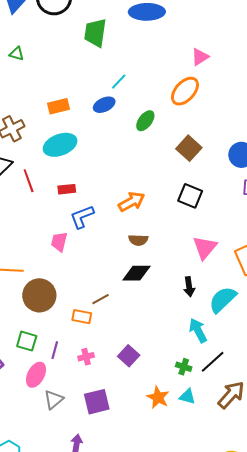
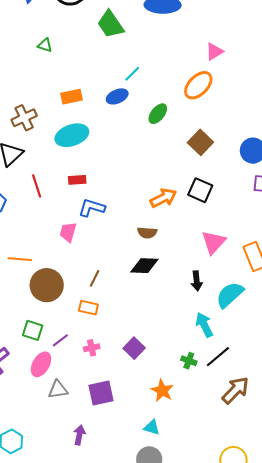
green trapezoid: (95, 33) -> (110, 24), turned -44
green triangle: (17, 54) -> (45, 45), moved
red line: (29, 181) -> (37, 186), moved
orange arrow: (132, 202) -> (163, 198), moved
blue L-shape: (82, 217) -> (92, 208), turned 36
brown line: (100, 299) -> (95, 278), moved, turned -36
purple line: (55, 350) -> (60, 340), turned 36
cyan triangle: (187, 397) -> (152, 427), moved
gray triangle: (54, 400) -> (58, 390), turned 30

